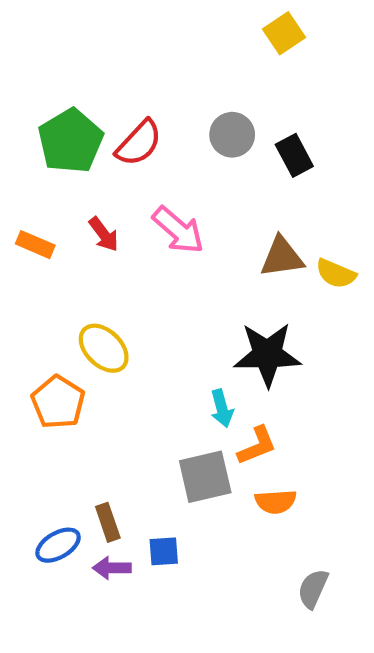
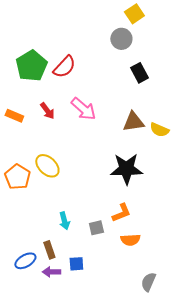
gray circle: (232, 135) -> (121, 39), moved
orange pentagon: (58, 402) -> (17, 177), moved
cyan arrow: (222, 408) -> (64, 221), moved
gray square: (205, 477) -> (96, 228), size x0.6

